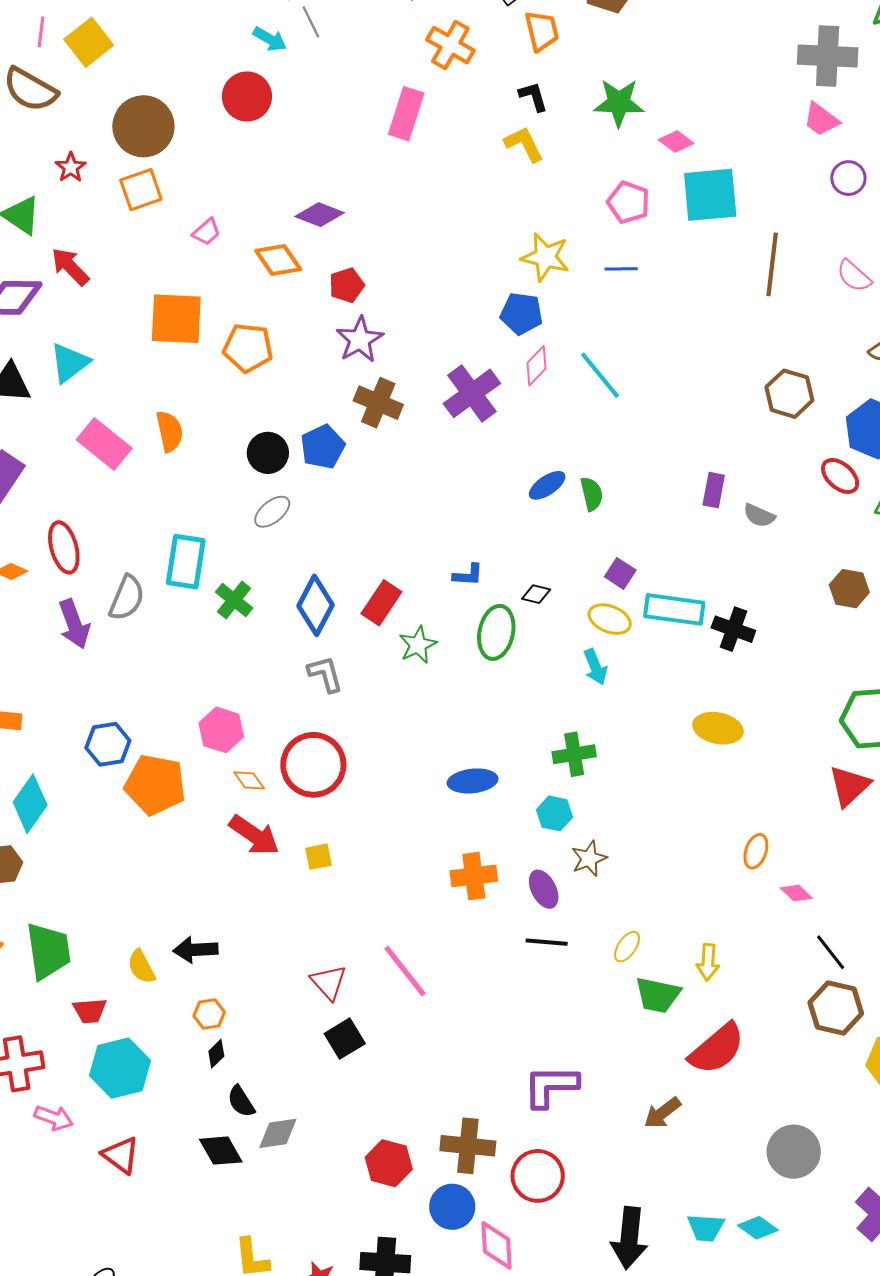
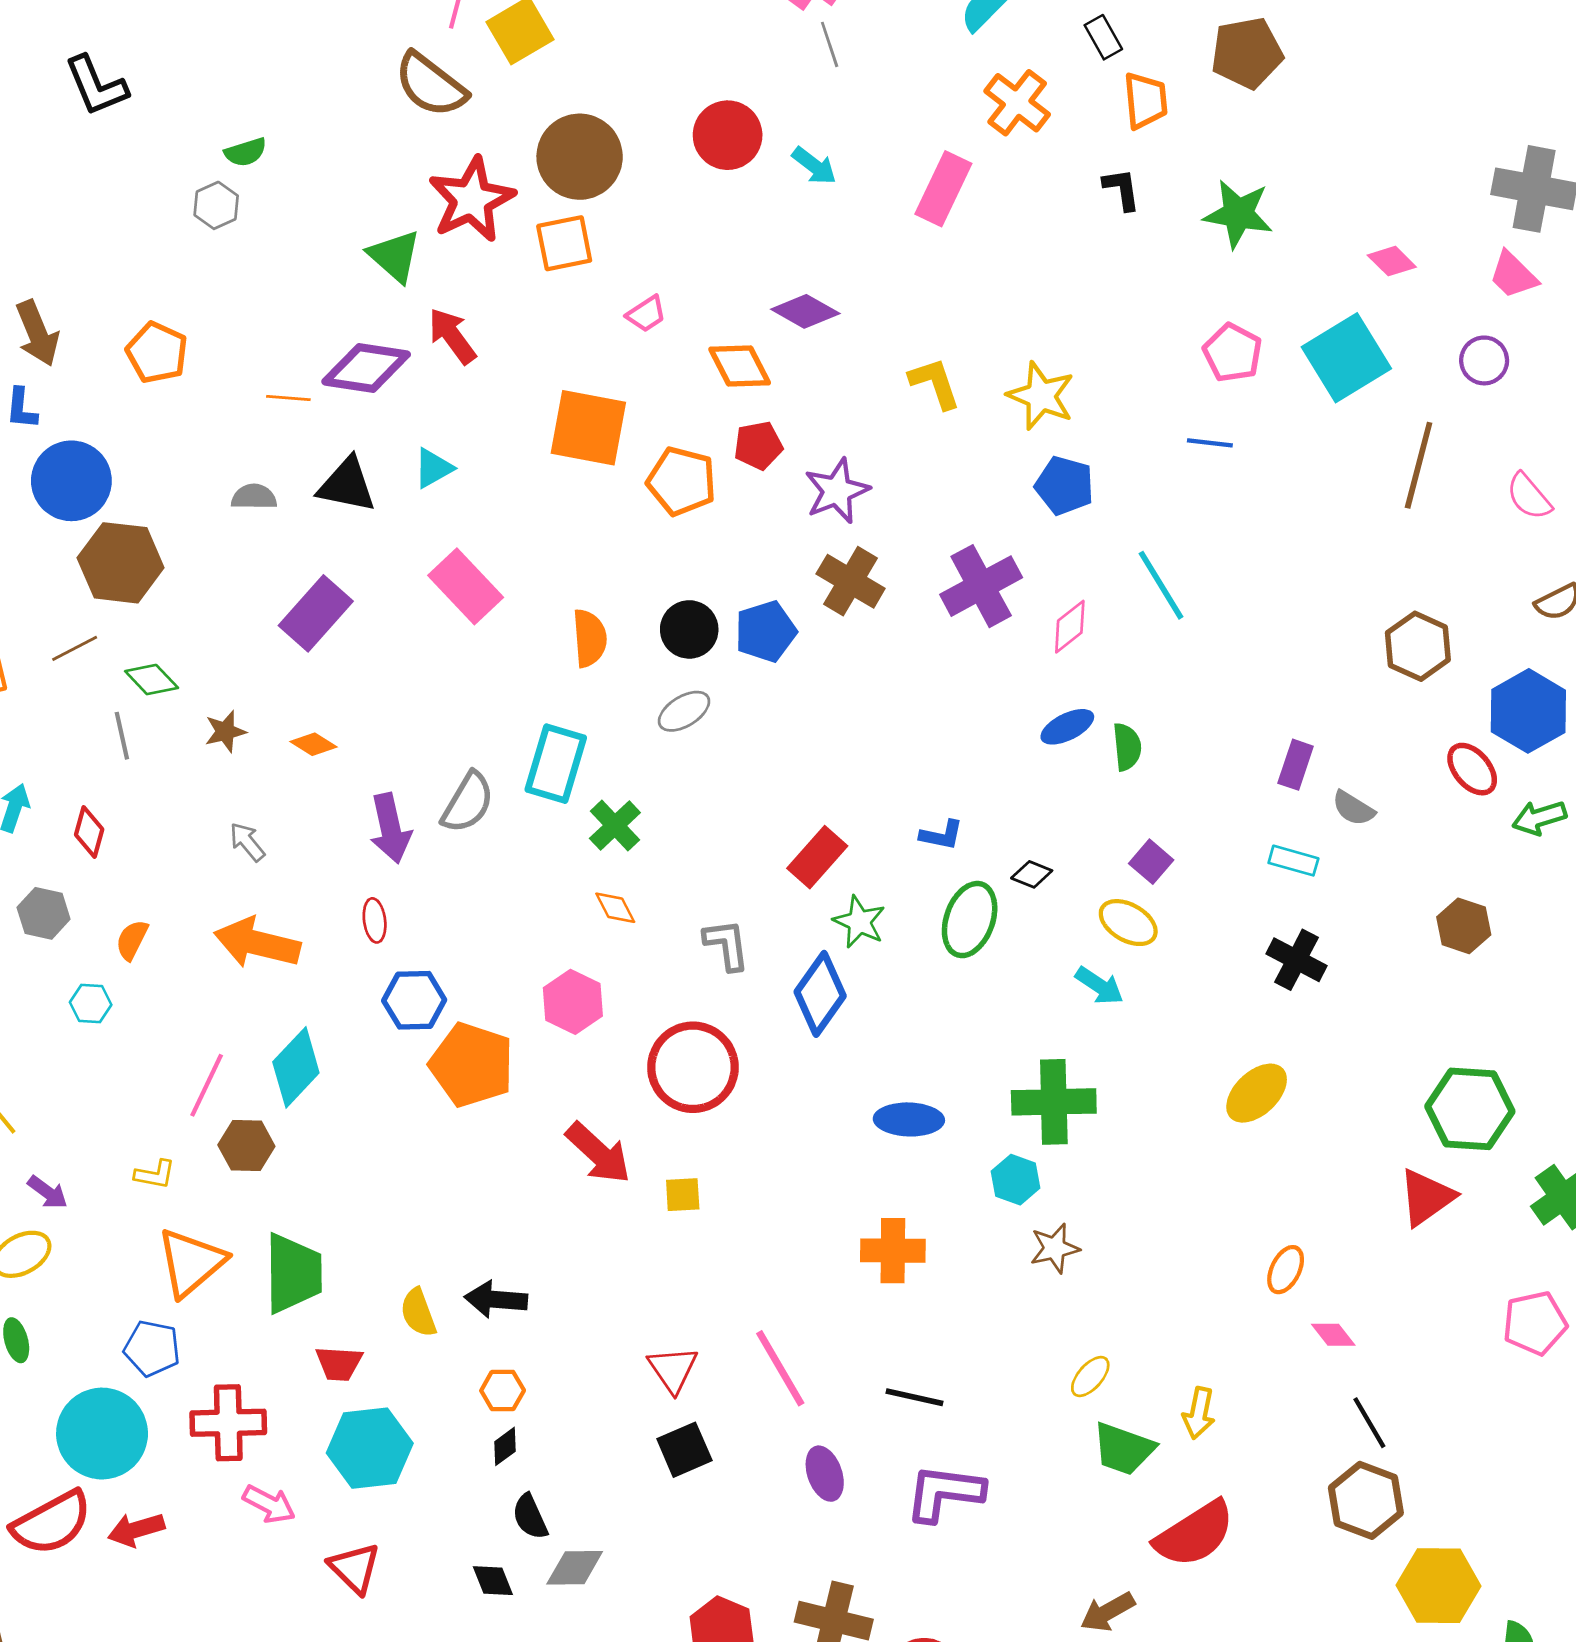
cyan arrow: (270, 39) -> (814, 166), moved
pink diamond: (676, 142) -> (1392, 261), moved
yellow L-shape: (524, 144) -> (935, 383), moved
red star: (71, 167) -> (472, 200), size x2.0
purple circle: (848, 178) -> (1484, 360), moved
cyan square: (710, 195) -> (1346, 358), turned -34
yellow star: (545, 257) -> (1041, 396), moved
red pentagon: (347, 285) -> (758, 446), moved
cyan triangle: (70, 363) -> (433, 468), size x0.7
pink diamond: (536, 366) -> (1070, 627), moved
orange semicircle: (170, 431) -> (590, 638), moved
red ellipse: (64, 547) -> (375, 920), moved, size x0.6
blue diamond: (315, 605) -> (820, 994), moved
cyan rectangle: (674, 609) -> (1293, 861), moved, size x0.6
green star: (418, 645) -> (859, 922), turned -30
cyan arrow: (595, 667) -> (1099, 986), turned -42
yellow ellipse: (718, 728) -> (1257, 1093), turned -63
green cross: (574, 754) -> (1054, 1102), size x1.4
orange diamond: (249, 780) -> (615, 908), moved
purple ellipse: (544, 889) -> (825, 1474), moved
black line: (547, 942) -> (914, 1397), moved
purple L-shape: (551, 1086) -> (944, 1493), moved
black diamond: (221, 1151) -> (493, 1581), size x0.7

